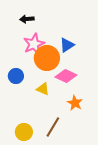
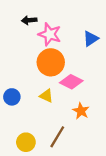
pink star: (34, 44) -> (50, 34), moved, turned -30
blue triangle: (67, 45) -> (91, 39), moved
blue circle: (16, 76) -> (12, 97), moved

